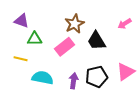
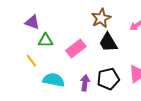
brown star: (75, 24) -> (101, 18), moved
yellow line: (21, 59) -> (31, 61), turned 40

